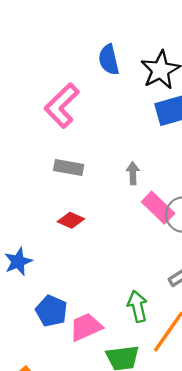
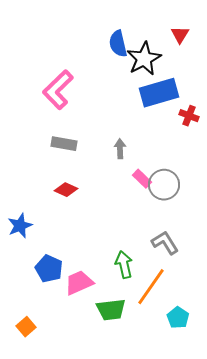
blue semicircle: (109, 60) -> (118, 44), moved
pink rectangle: (158, 208) -> (142, 179), size x0.7

